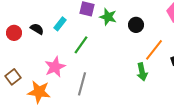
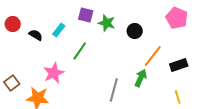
red circle: (14, 33) -> (13, 24), moved
green arrow: (142, 72) -> (141, 78), turned -144
gray line: (82, 84) -> (114, 90), moved

